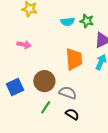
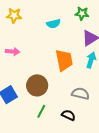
green star: (87, 21) -> (82, 13), moved
gray semicircle: (68, 93) -> (81, 94), moved

